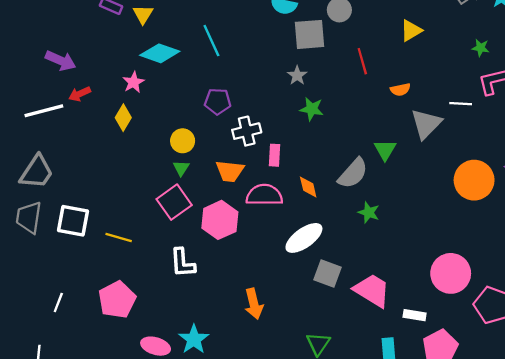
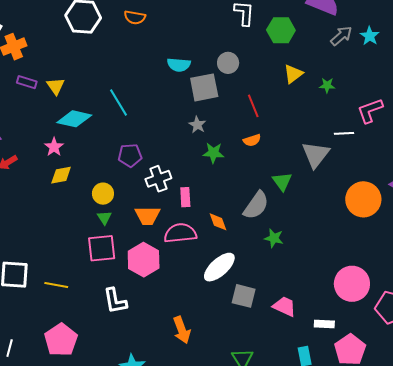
green star: (481, 48) -> (327, 85), moved
orange semicircle: (400, 90) -> (252, 140), moved
yellow diamond: (123, 118) -> (61, 175), moved, turned 55
pink square: (174, 202) -> (102, 248), turned 36
pink trapezoid: (372, 290) -> (284, 306), size x0.7

